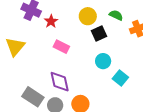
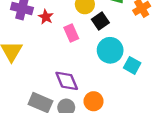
pink rectangle: (61, 47) -> (71, 33), moved, turned 49
cyan circle: (103, 61) -> (110, 50), size x1.5

